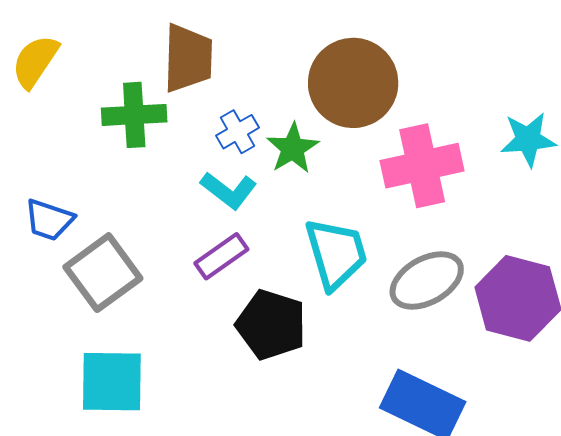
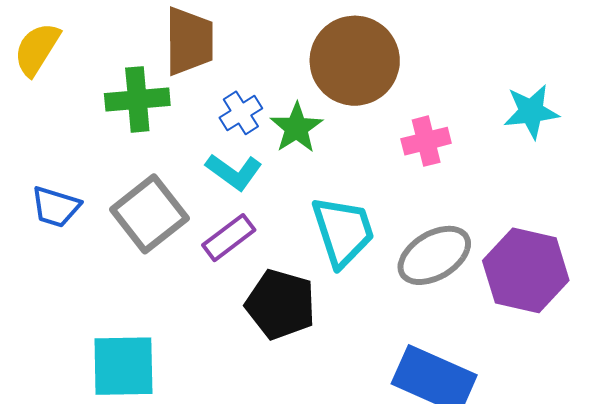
pink cross: (422, 166) -> (426, 141), size x0.6
gray square: (103, 273) -> (149, 214), moved

